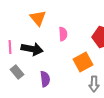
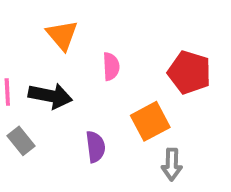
purple semicircle: (45, 79) -> (95, 147), moved

